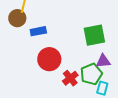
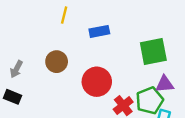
brown circle: (17, 18) -> (57, 62), moved
blue rectangle: (38, 31) -> (99, 31), moved

